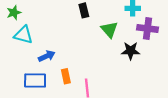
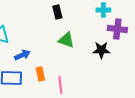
green triangle: (109, 30) -> (66, 40), moved, turned -30

